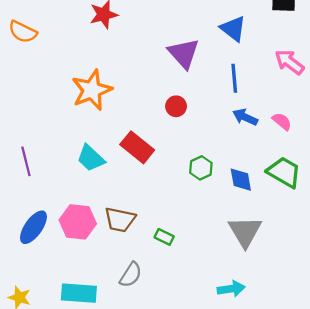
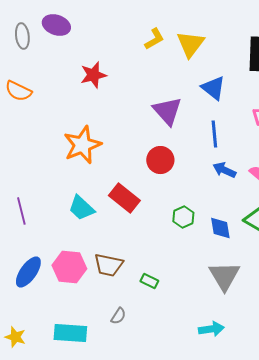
red circle: (176, 106) -> (160, 160), size x1.4
gray semicircle: (131, 275) -> (118, 316), size x0.7

